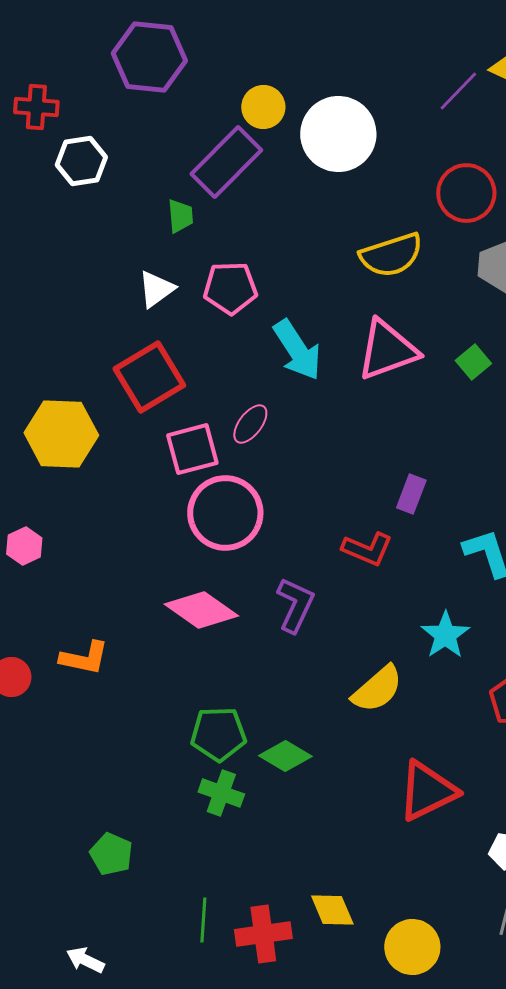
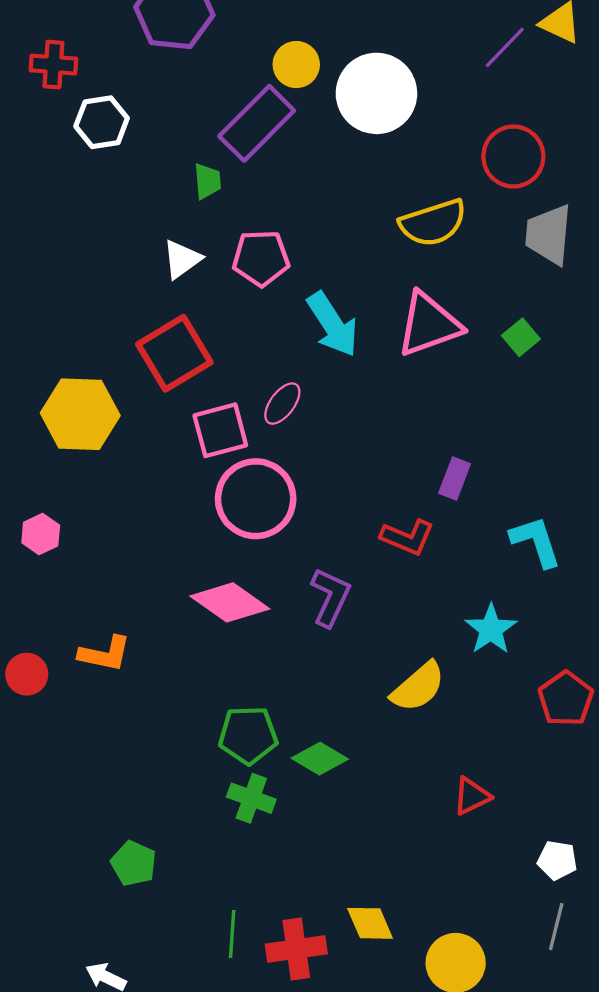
red triangle: (427, 791) -> (472, 796), size x0.6

